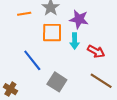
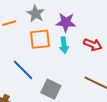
red arrow: (96, 51) -> (93, 45), moved

